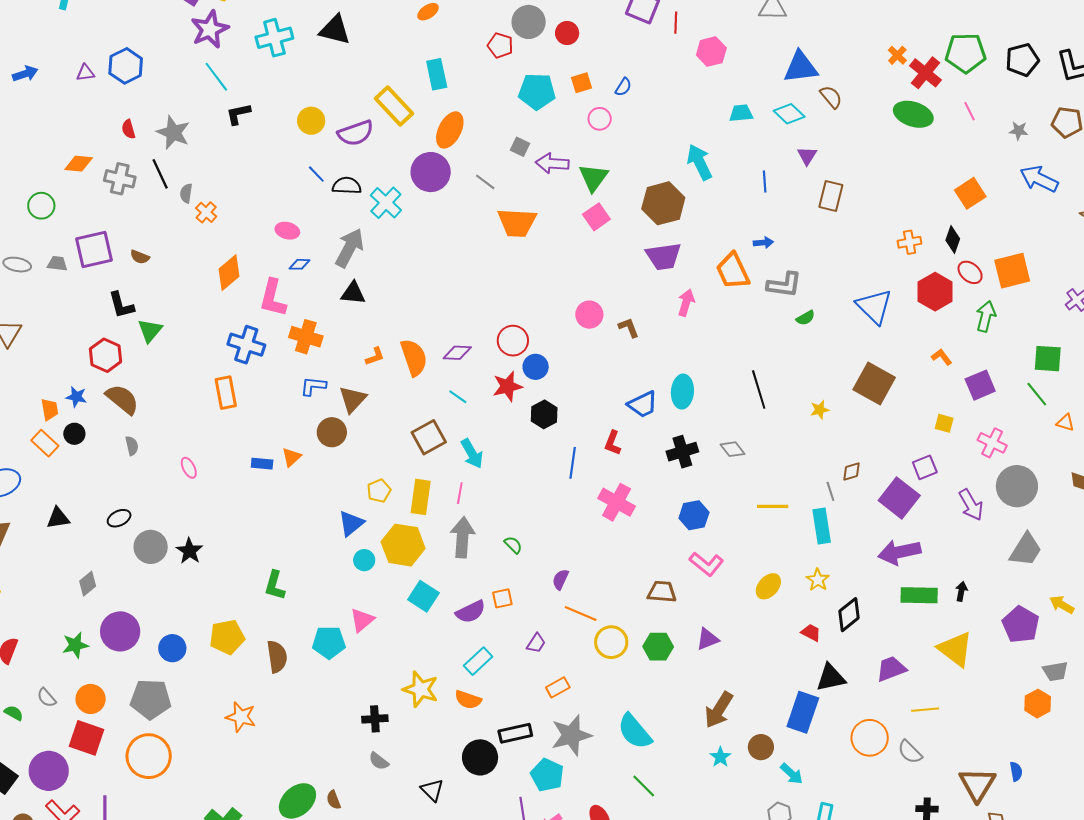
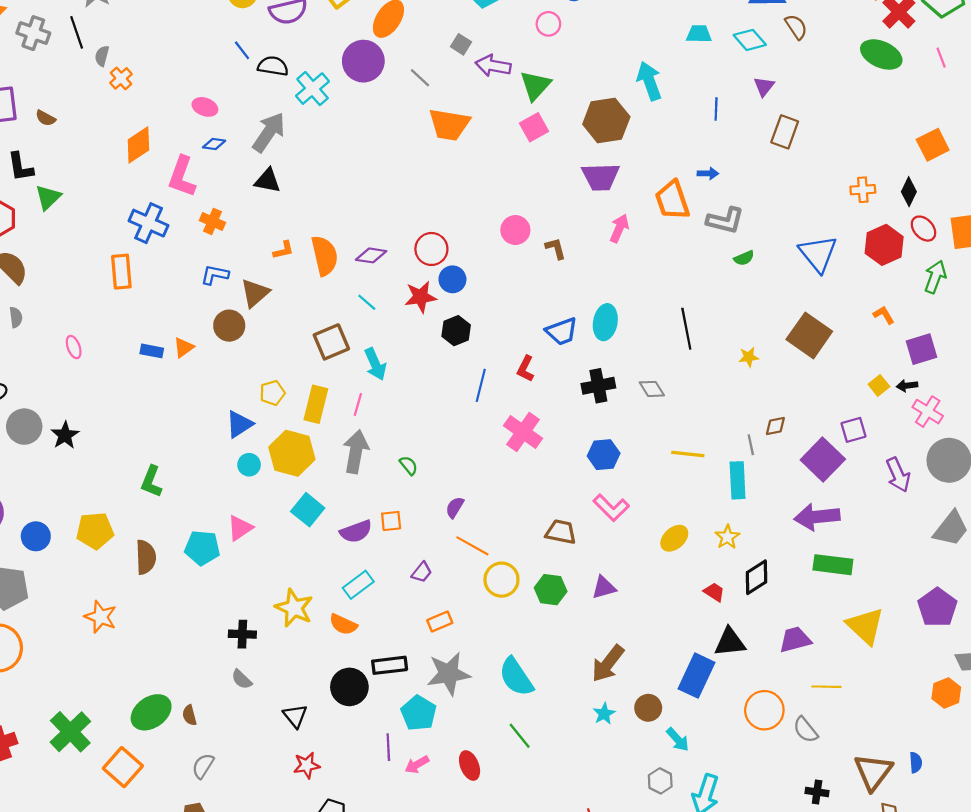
orange cross: (306, 337) -> (212, 221), size x0.7
yellow square: (944, 423) -> (879, 385), turned 30
black arrow: (961, 591) -> (907, 386), moved, turned -114

